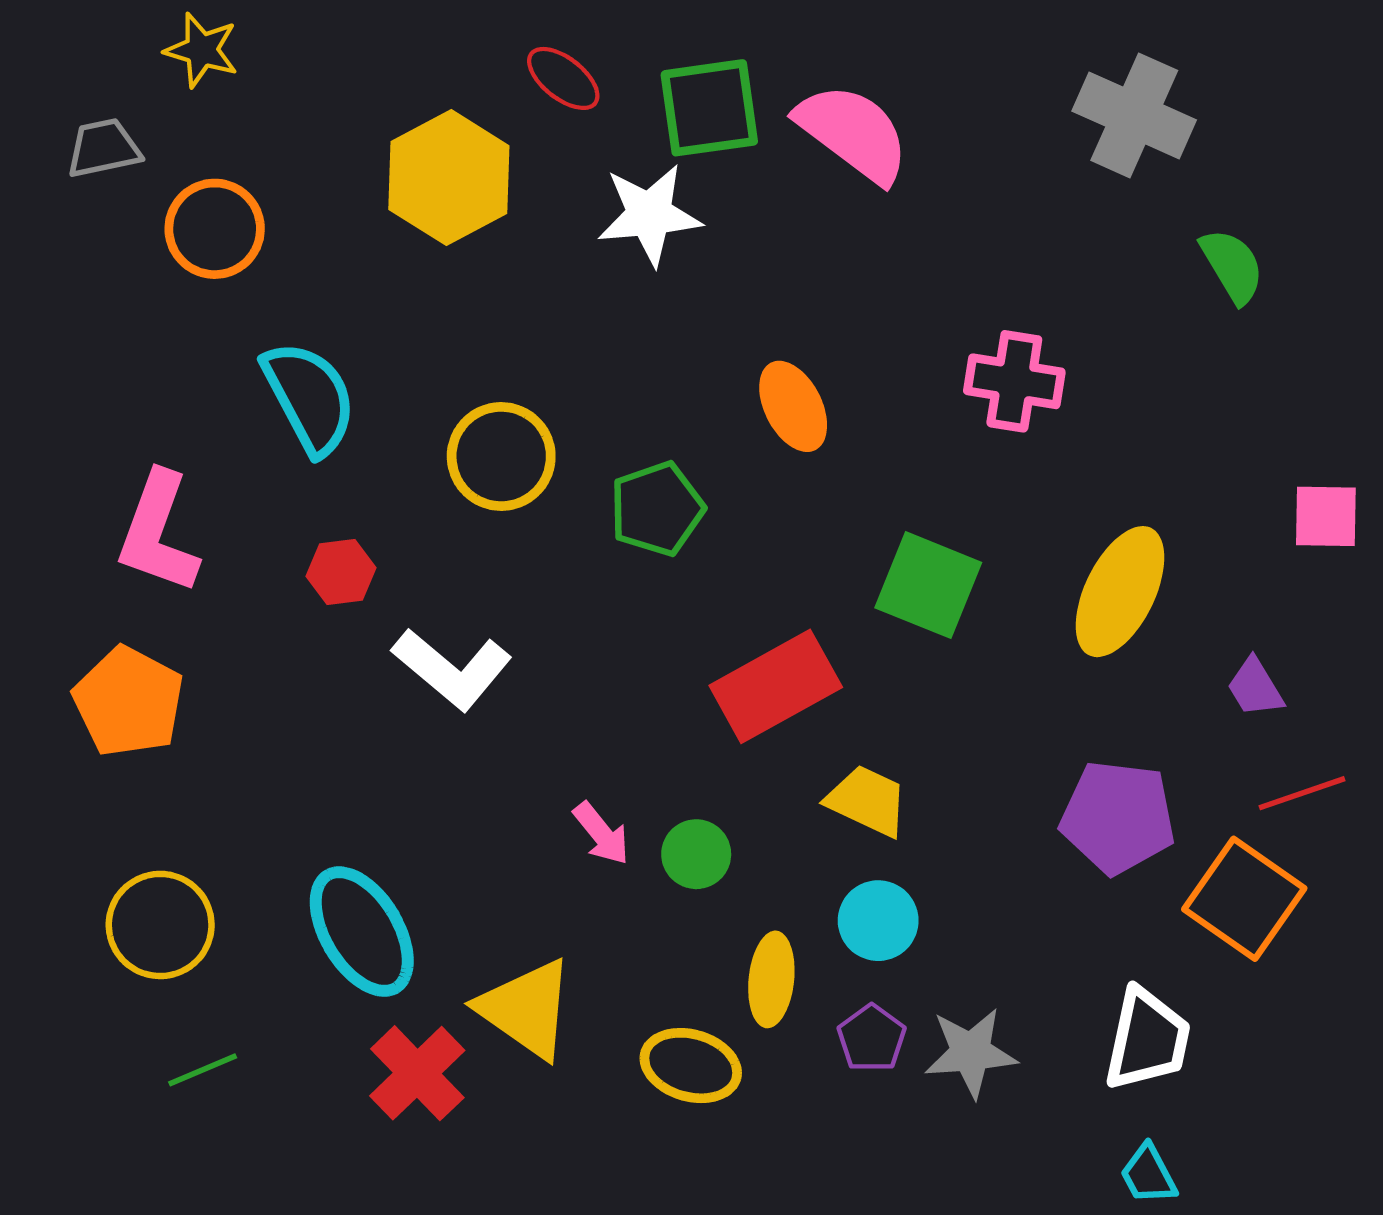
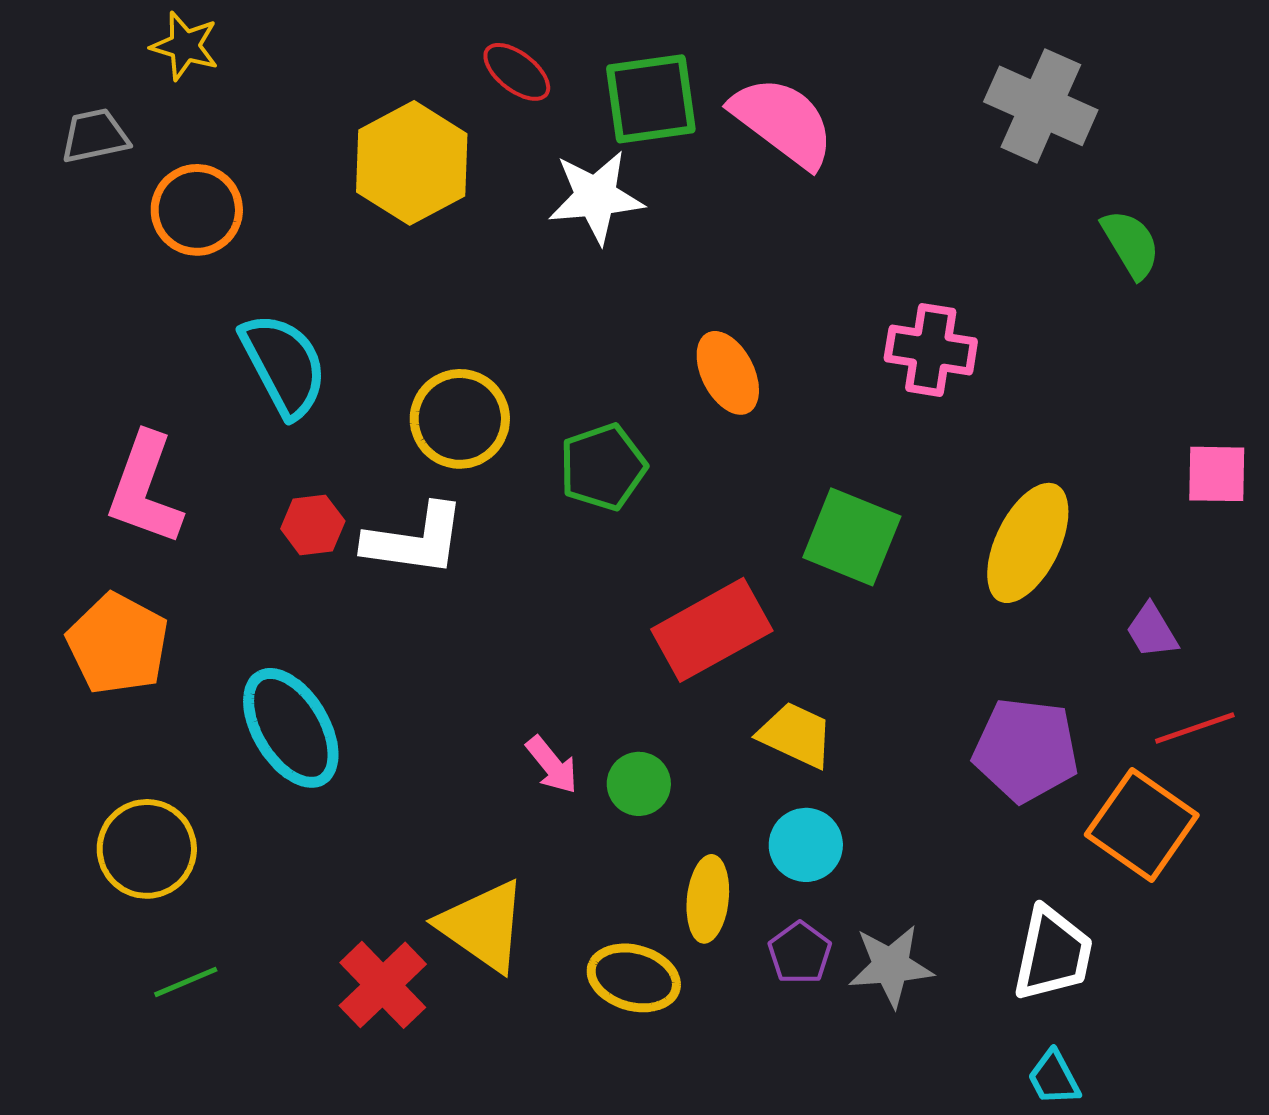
white L-shape: (452, 669) -> (415, 540), moved, turned -32
cyan ellipse: (362, 932) -> (291, 728), moved

